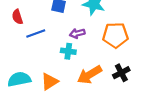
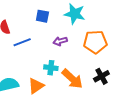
cyan cross: (68, 51) -> (51, 68), moved
orange arrow: (89, 75) -> (72, 79), turned -105

